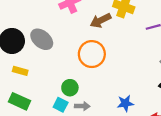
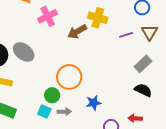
orange circle: (92, 54) -> (69, 77), moved
blue star: (125, 103) -> (94, 103), moved

